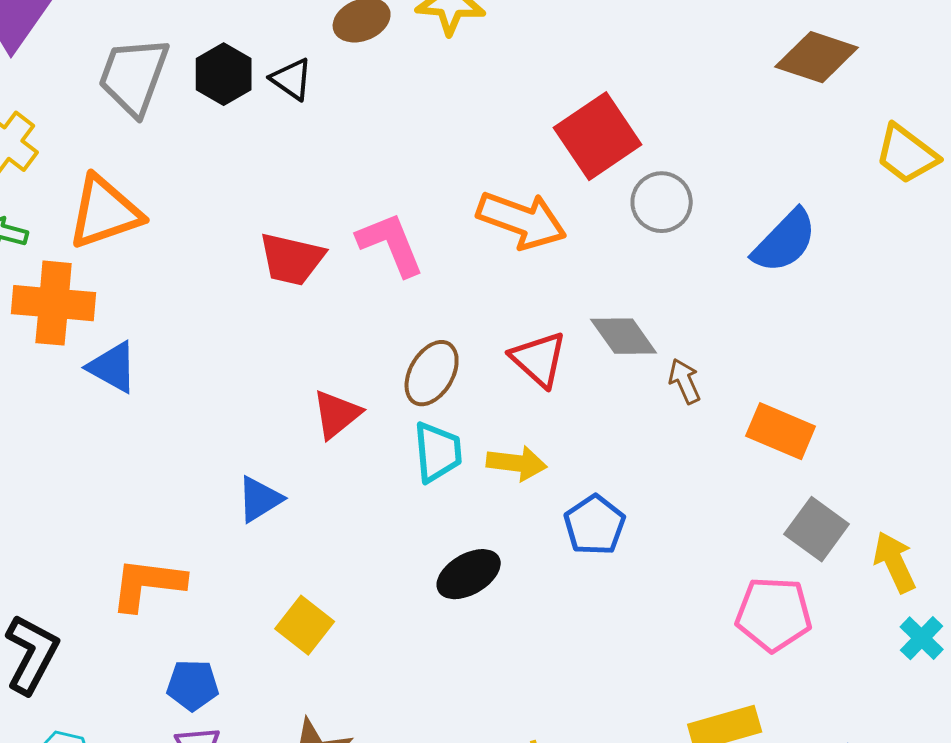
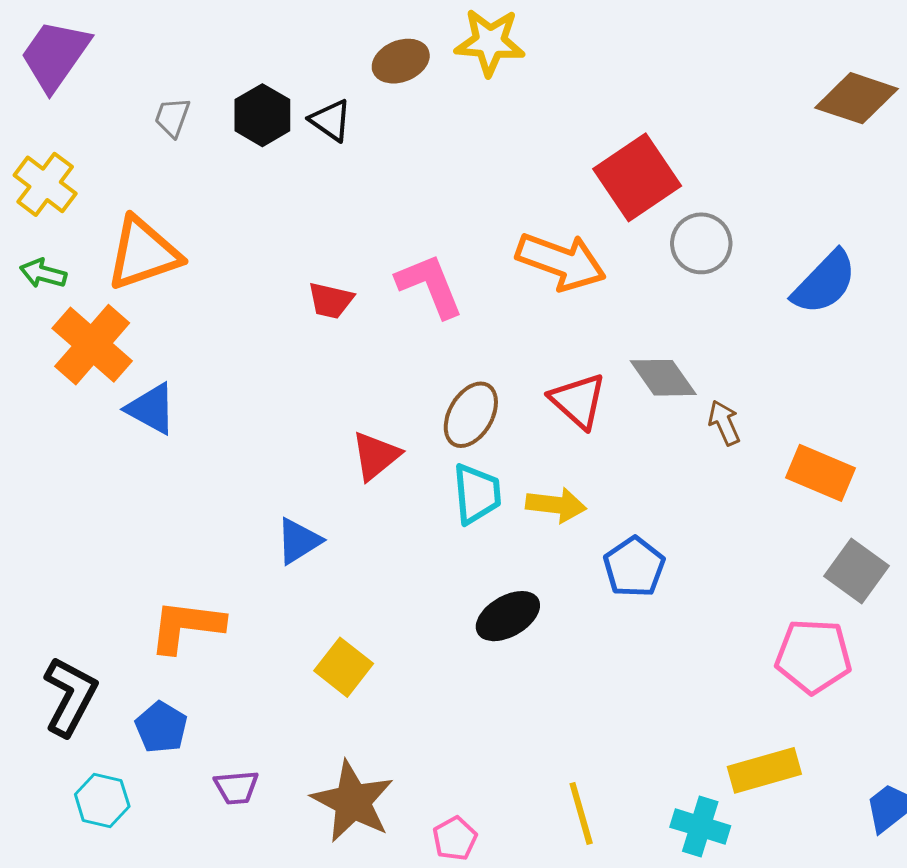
gray trapezoid: (134, 76) -> (172, 117), size x0.5
red trapezoid: (292, 259) -> (331, 301), size x0.7
orange cross: (54, 303) -> (92, 345), turned 36
blue pentagon: (193, 685) -> (161, 727), moved, turned 30

